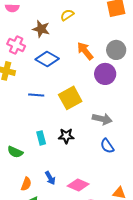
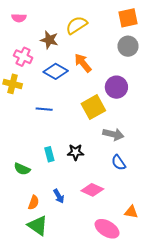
yellow semicircle: (67, 15) -> (77, 25), size x1.5
gray circle: (116, 50) -> (128, 46), moved
orange arrow: (85, 51) -> (83, 63), moved
yellow square: (70, 98) -> (93, 107), moved
pink diamond: (78, 185) -> (92, 190), moved

